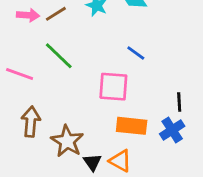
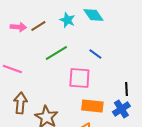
green line: (59, 56) -> (56, 53), moved, turned -75

